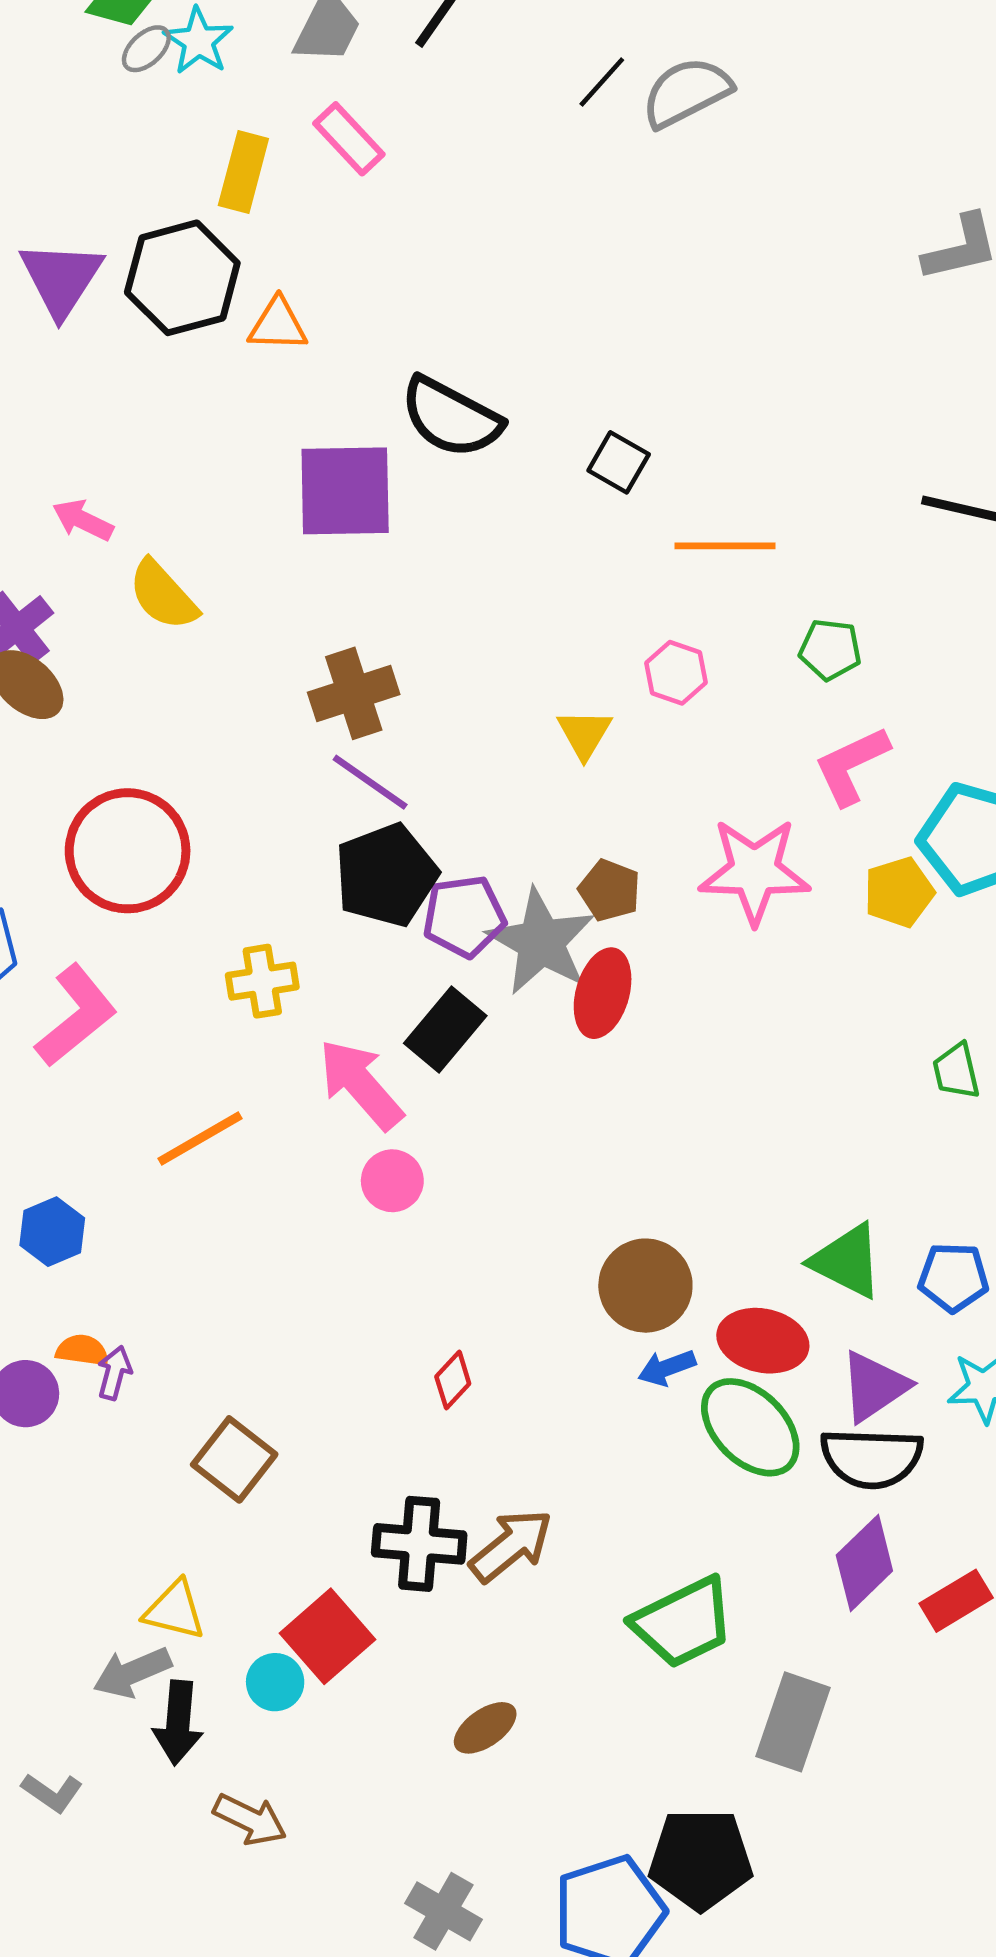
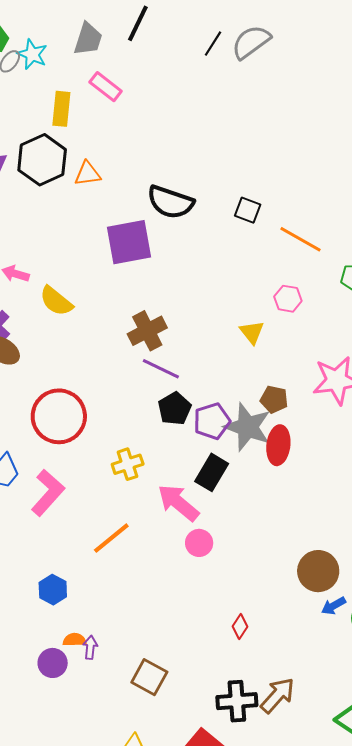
orange line: (725, 546) -> (300, 239), turned 39
black pentagon: (386, 875) -> (175, 409), size x0.7

